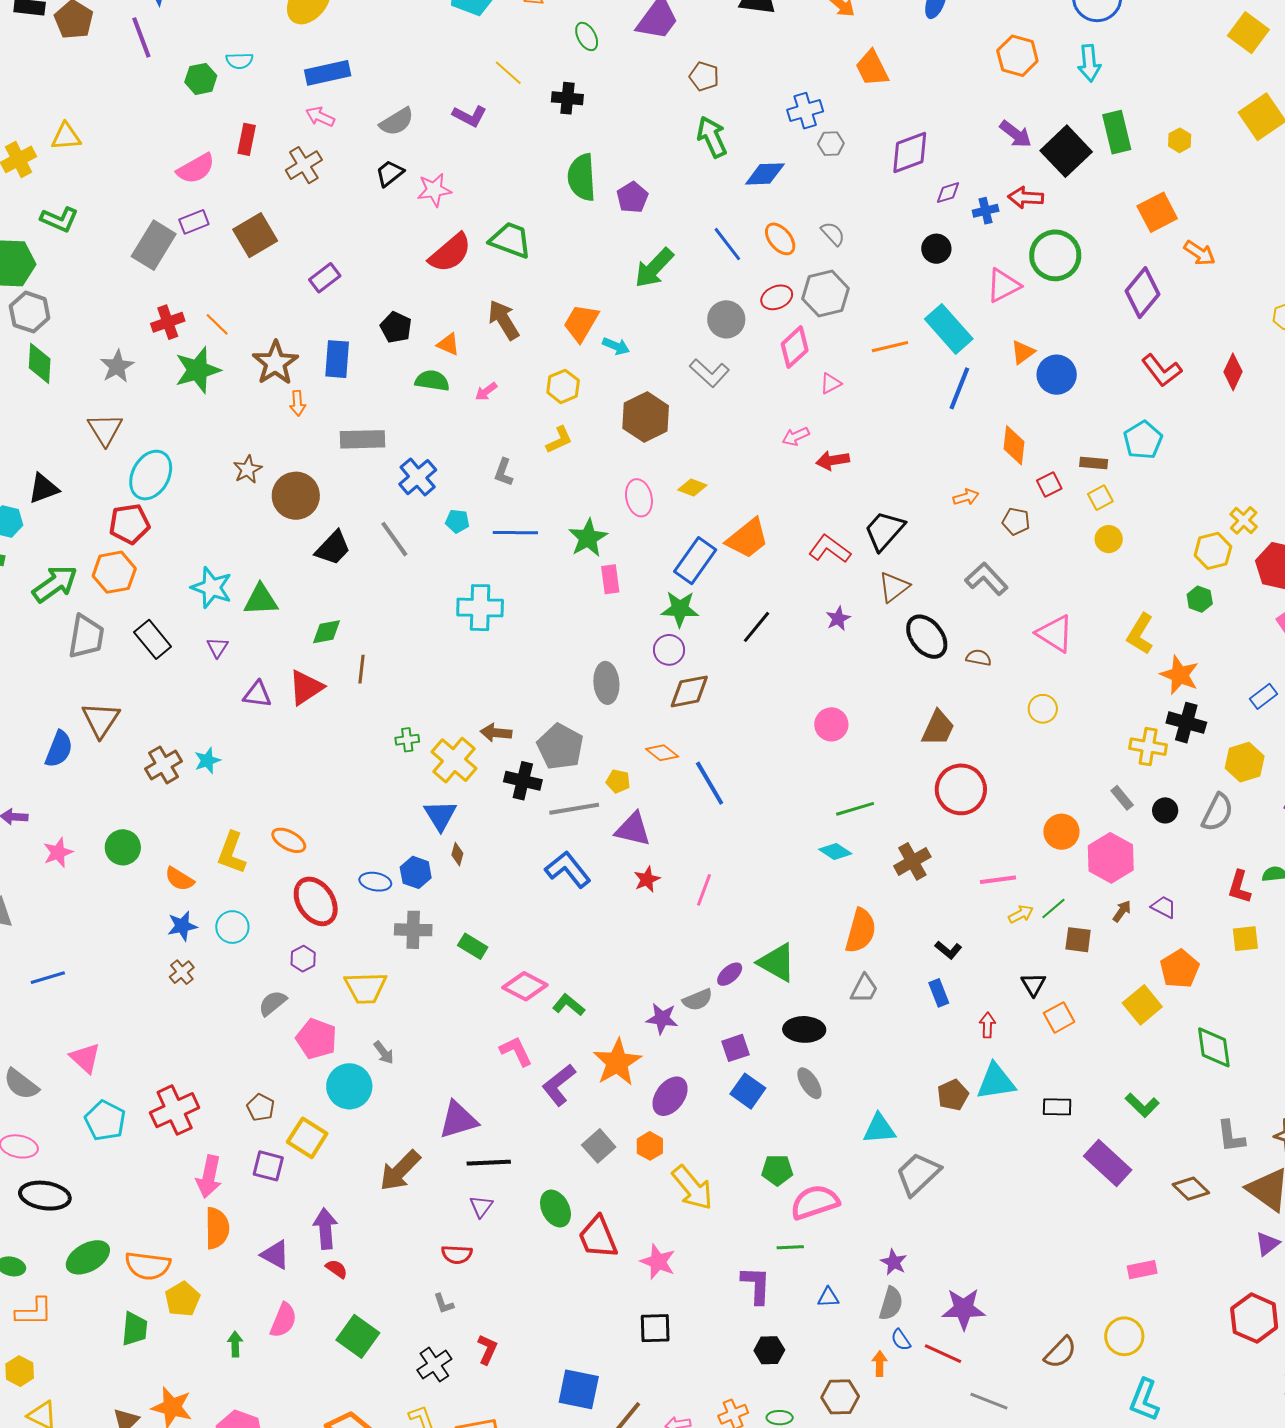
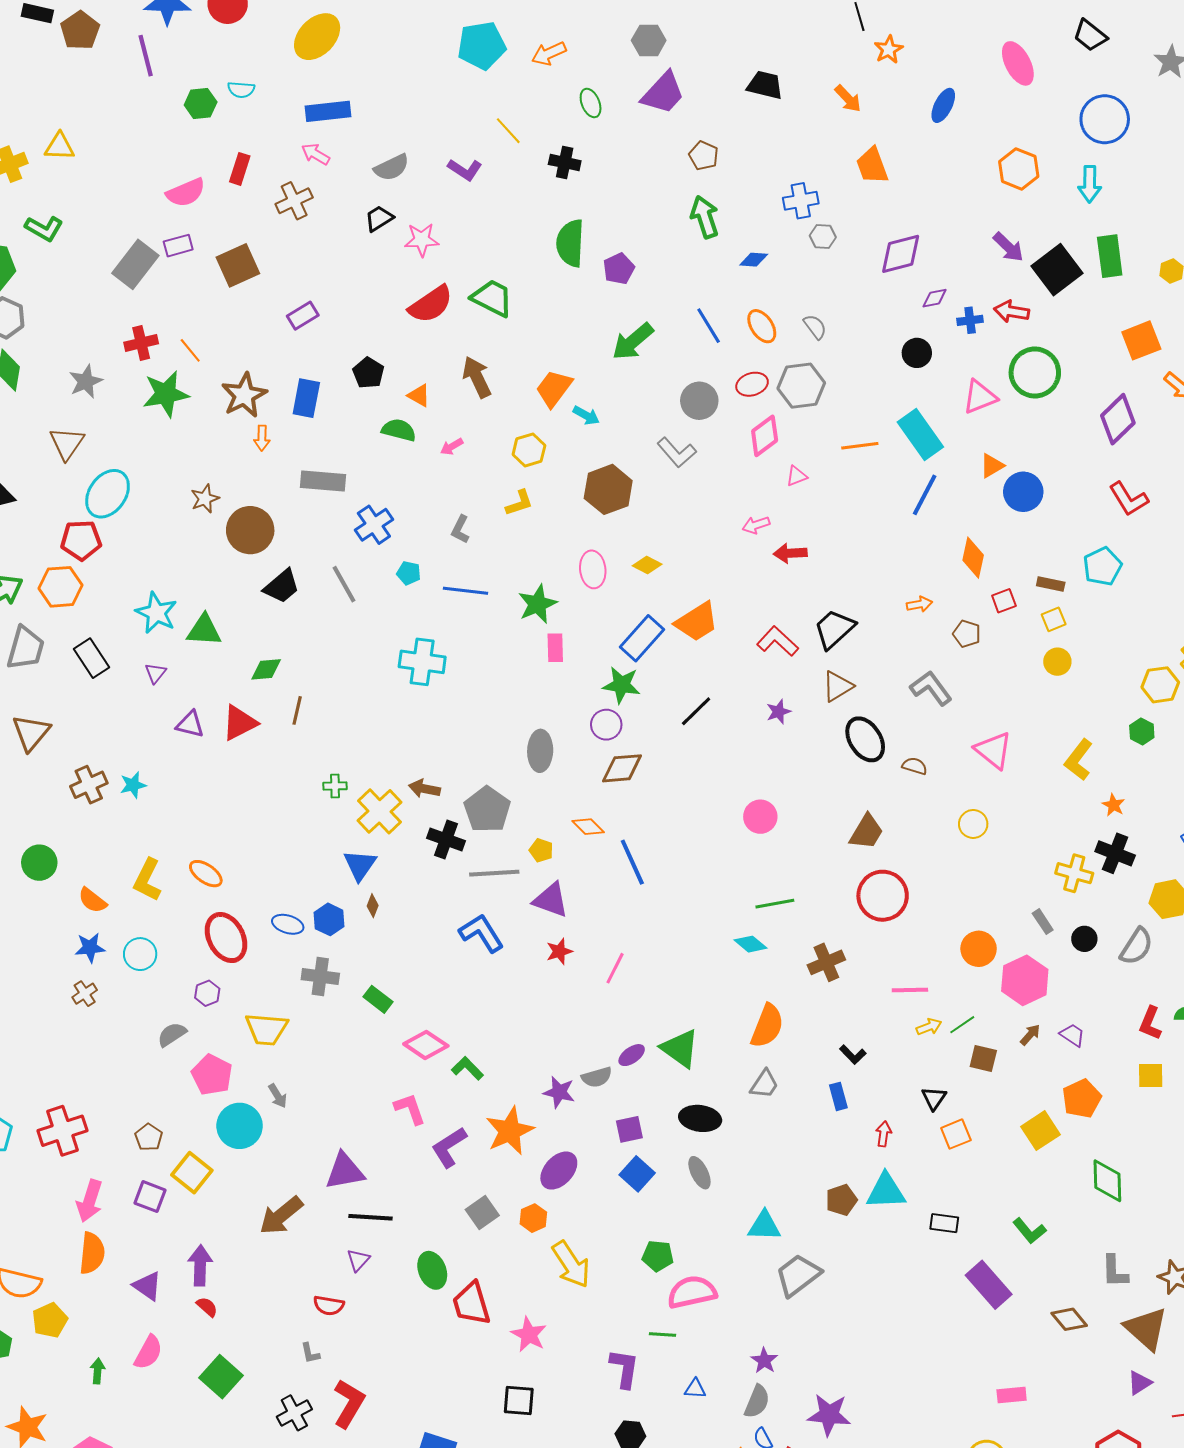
blue diamond: (765, 174) -> (754, 260), size x0.7
orange star: (1180, 675) -> (1113, 805), size x0.6
red L-shape: (487, 1349) -> (349, 1404), size x1.6

